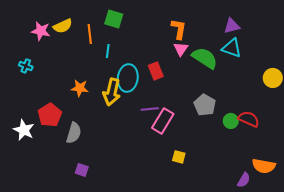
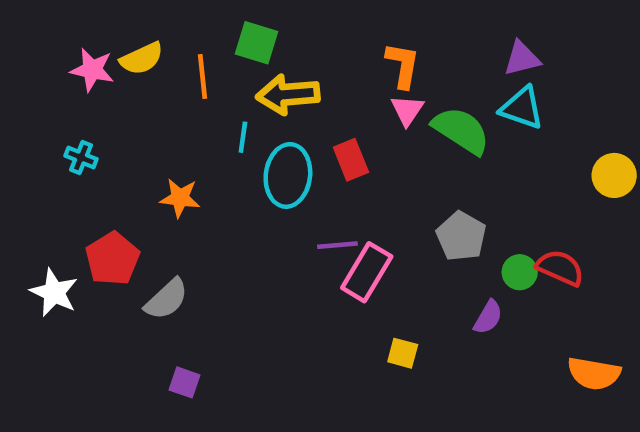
cyan line: (108, 51) -> (243, 137), moved
cyan cross: (26, 66) -> (81, 157), moved
yellow arrow: (112, 92) -> (288, 94), moved, turned 72
gray semicircle: (74, 133) -> (166, 299), turned 30
purple semicircle: (244, 180) -> (488, 317), moved

